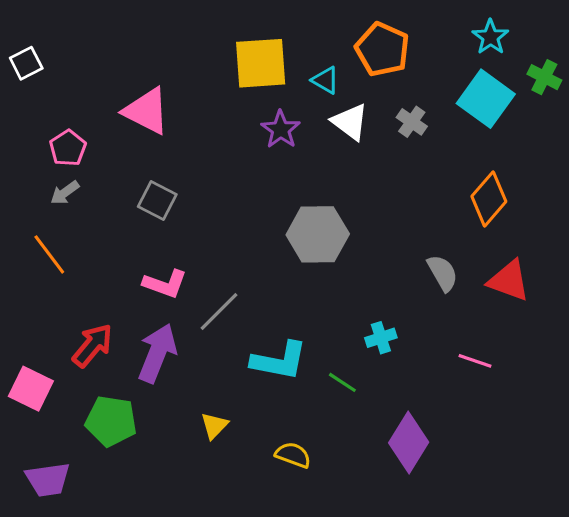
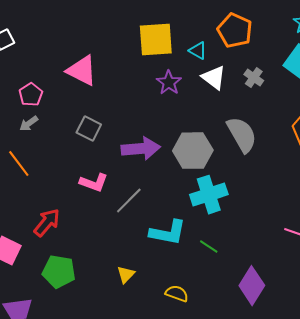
gray semicircle: (443, 273) -> (242, 135), moved, size x1.5
cyan cross: (381, 338) -> (209, 195), moved, size x1.8
purple arrow: (157, 353) -> (141, 149), moved, turned 63

